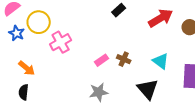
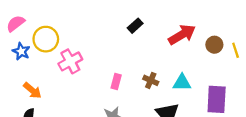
brown cross: (124, 59) -> (151, 80), moved
pink rectangle: (102, 60) -> (116, 82), turned -40
cyan triangle: (161, 61) -> (182, 83), turned -36

